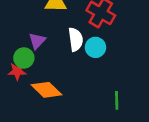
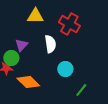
cyan circle: (95, 47) -> (65, 69), moved
green line: (117, 100) -> (81, 90), turned 40

